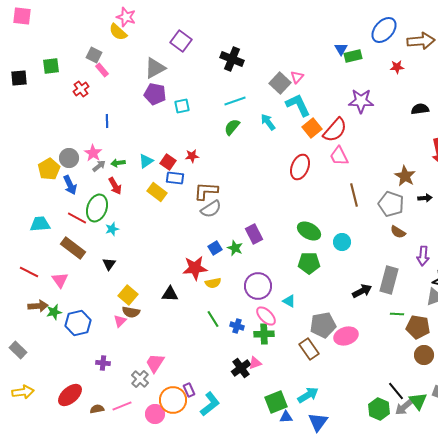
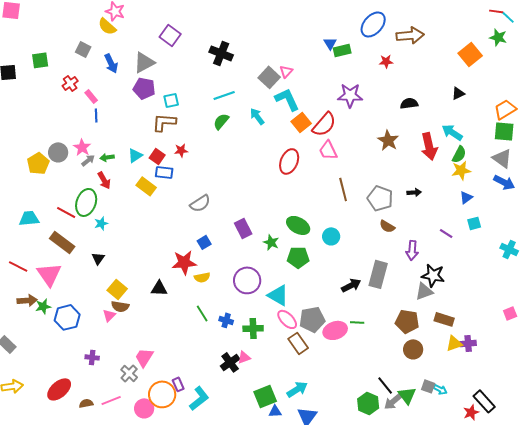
pink rectangle: (102, 70) -> (91, 96), moved
brown star: (405, 176) -> (388, 140), moved
blue arrow: (70, 185) -> (111, 63), moved
brown L-shape: (206, 191) -> (164, 122), moved
green star: (235, 248) -> (271, 242), moved
pink triangle: (60, 280) -> (49, 274), size x1.5
cyan triangle: (289, 301) -> (278, 295), size x1.6
green line: (397, 314) -> (357, 322), moved
pink ellipse: (266, 316) -> (287, 319), moved

